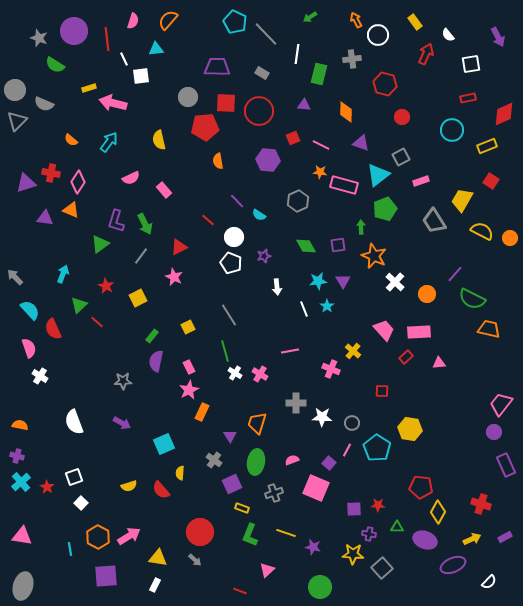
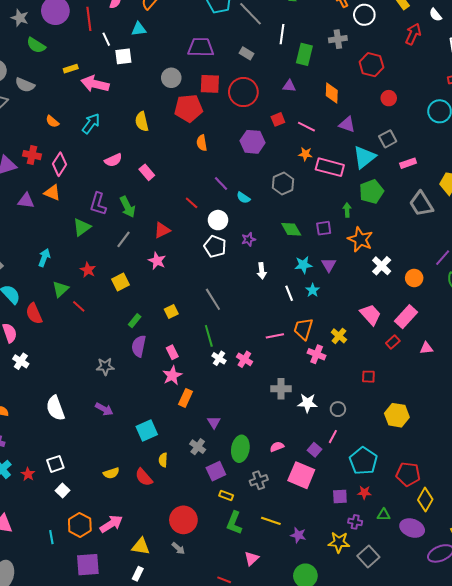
pink rectangle: (419, 332) -> (406, 317), turned -45
orange trapezoid: (257, 423) -> (303, 329), moved
cyan pentagon: (377, 448) -> (363, 461), moved

